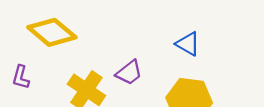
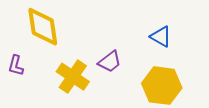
yellow diamond: (52, 32) -> (43, 27), turned 42

